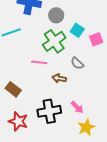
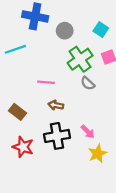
cyan square: (77, 30) -> (101, 30), moved
green cross: (54, 41) -> (80, 59), moved
brown arrow: (59, 78) -> (56, 105), moved

